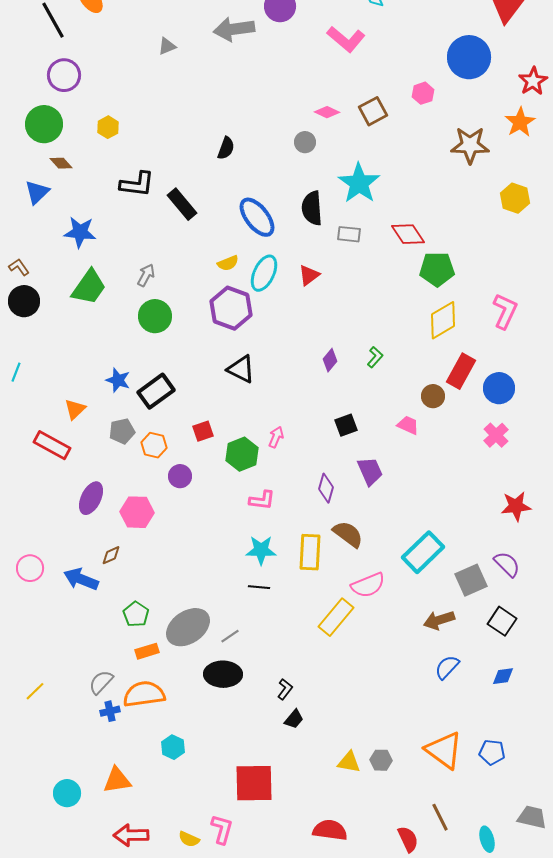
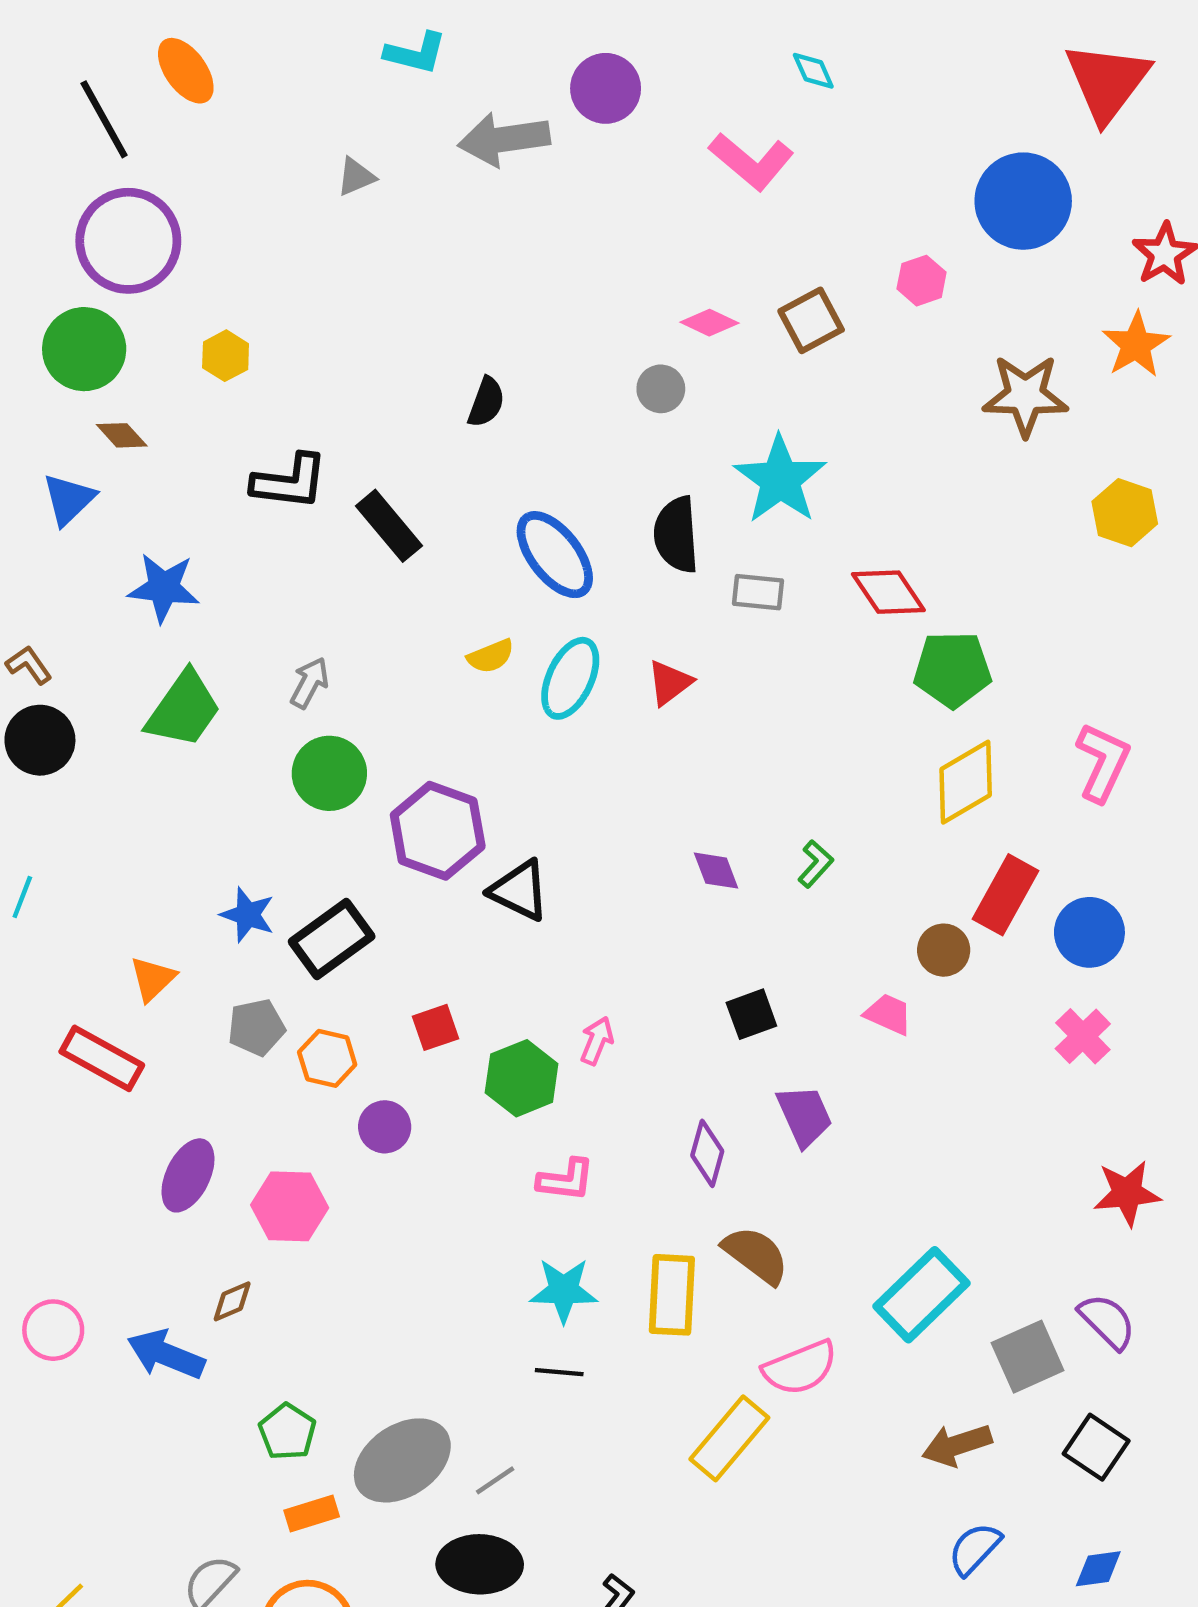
purple circle: (64, 75) -> (128, 241), size x1.4
purple hexagon: (231, 308) -> (438, 831), moved
purple diamond: (330, 360) -> (716, 871), turned -60

